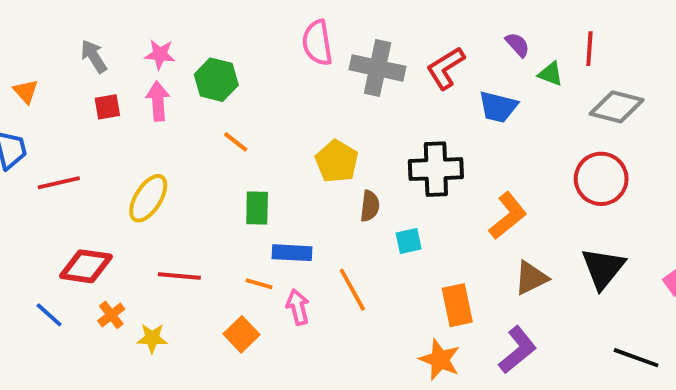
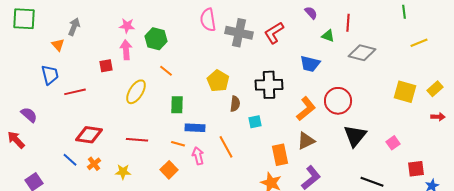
purple semicircle: (518, 45) -> (311, 13), moved
gray arrow: (94, 56) -> (74, 27), moved, turned 54
red square: (107, 107) -> (106, 66), moved
blue trapezoid: (498, 107) -> (310, 64), moved
red circle: (601, 179) -> (338, 101), moved
yellow ellipse: (148, 198) -> (136, 92), moved
brown triangle: (531, 278) -> (306, 141), moved
orange cross: (111, 315) -> (94, 164), moved

